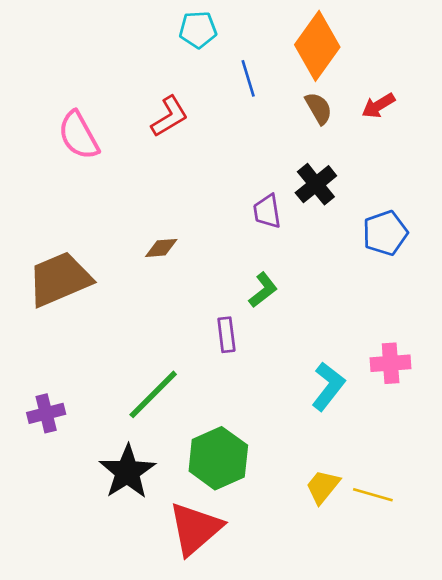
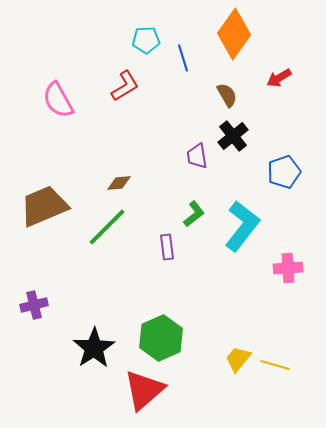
cyan pentagon: (198, 30) -> (146, 40), moved
brown semicircle: (319, 108) -> (227, 95), moved
cyan L-shape: (328, 386) -> (242, 226), moved, size x1.4
green line: (153, 394) -> (107, 227), moved

